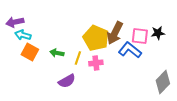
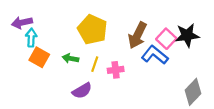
black star: (158, 33) -> (187, 35), size x1.5
cyan arrow: (23, 35) -> (31, 38), turned 77
pink square: (140, 36) -> (166, 39), turned 36
yellow pentagon: (96, 38) -> (92, 29), moved

